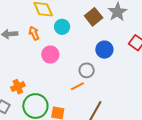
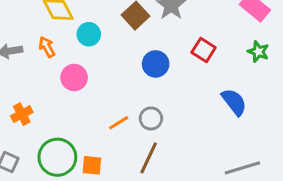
gray circle: (87, 70) -> (151, 118), moved
orange cross: (18, 87) -> (22, 114), moved

